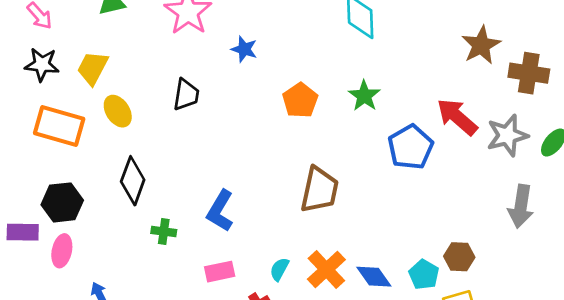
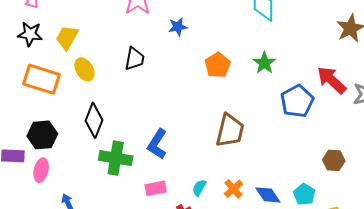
blue star: (244, 49) -> (178, 27), turned -30
green cross: (164, 232) -> (116, 158), size x1.8
brown hexagon: (459, 257) -> (334, 160), moved
orange cross: (326, 269) -> (233, 189), size x0.7

